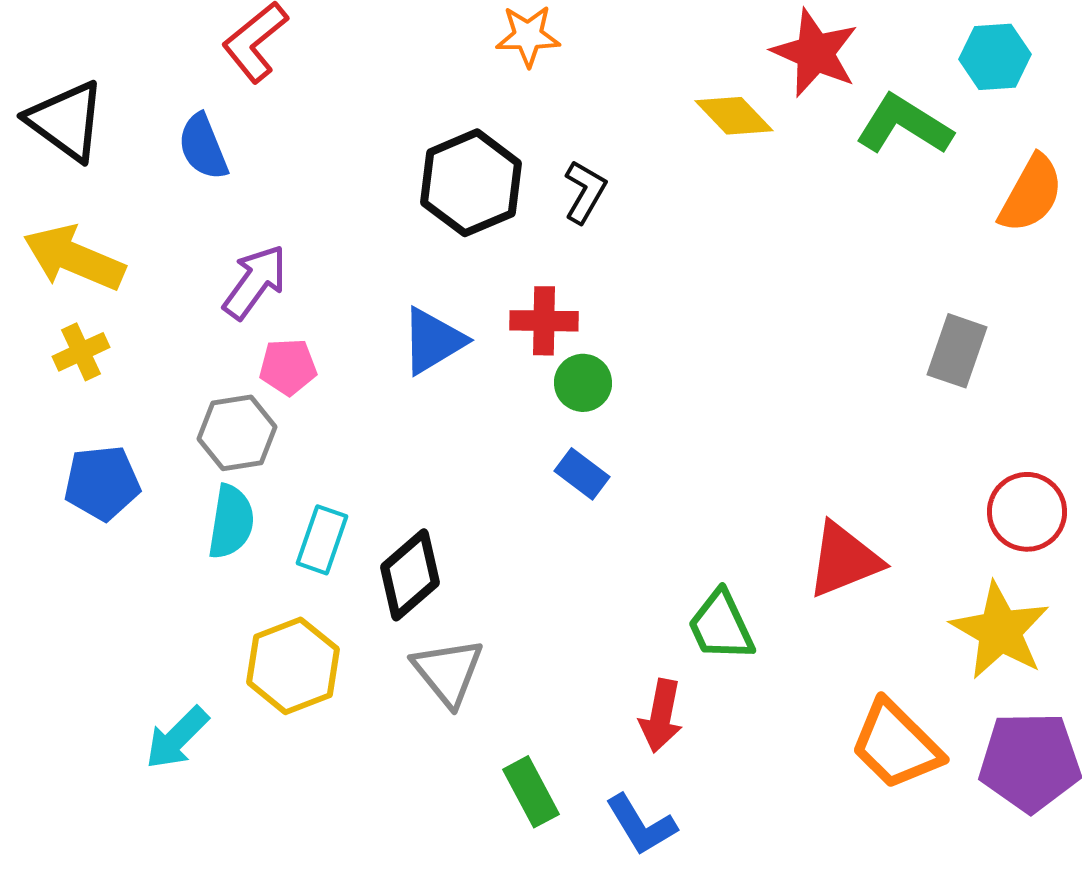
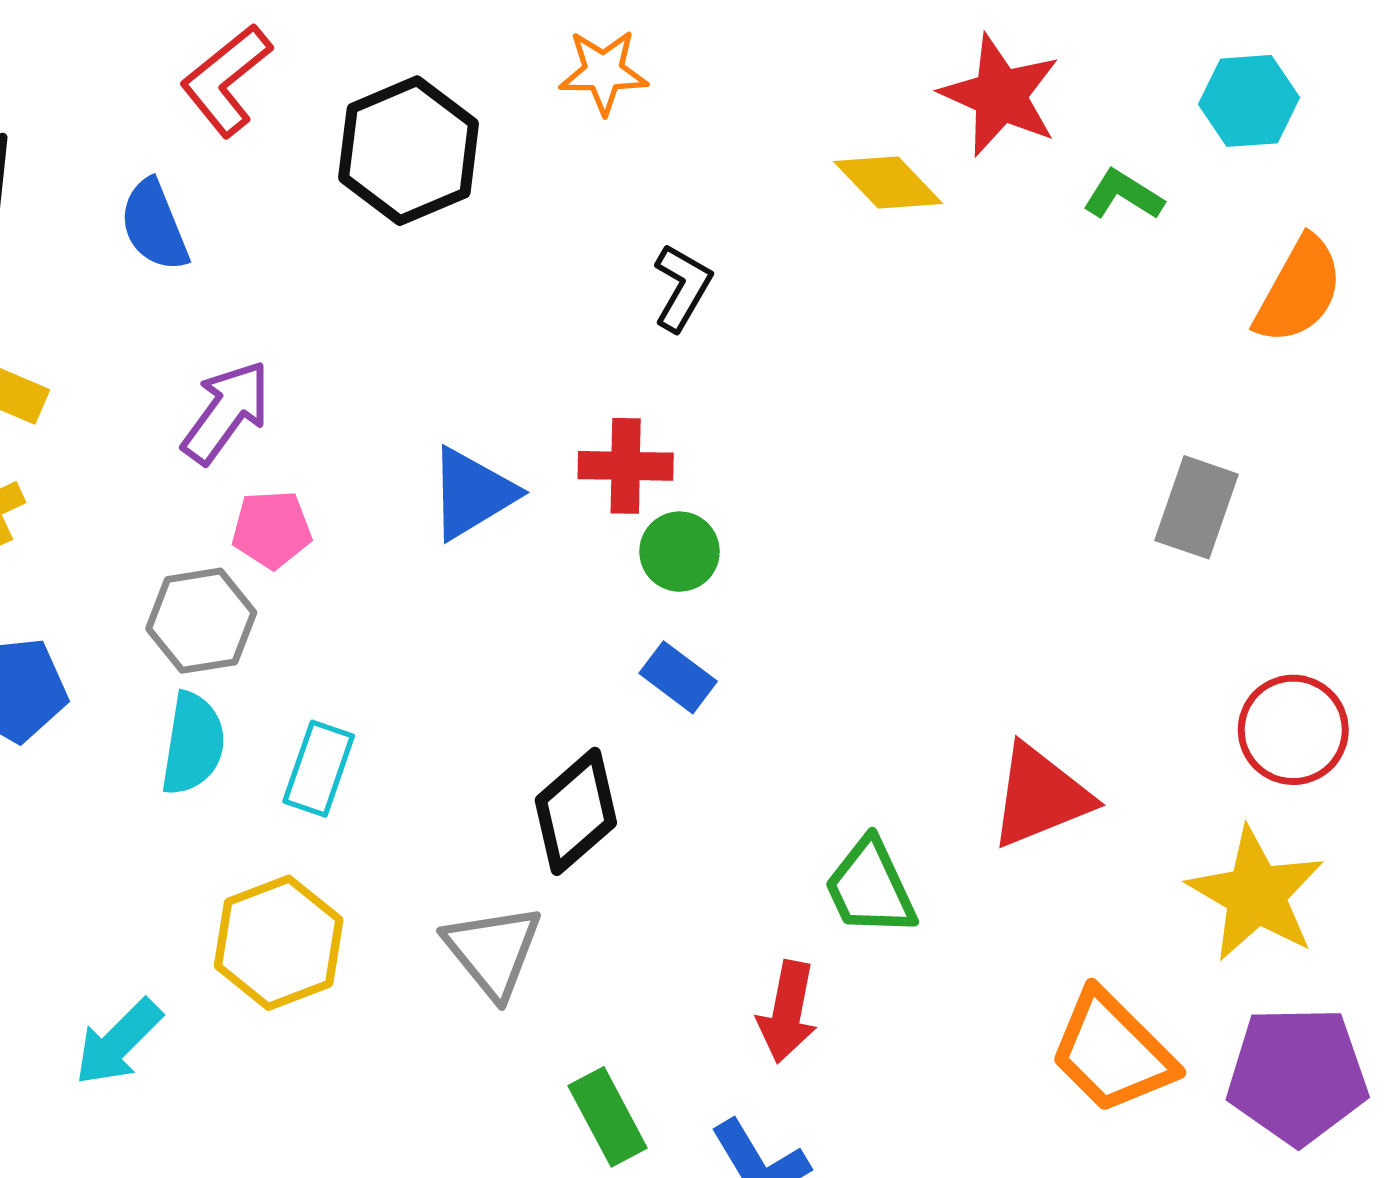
green L-shape: (904, 125) -> (1123, 195), size x0.6
black hexagon: (471, 183) -> (409, 151), moved
black diamond: (410, 575) -> (576, 811), moved

